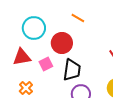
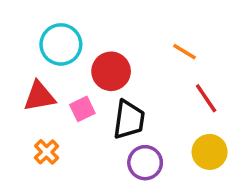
orange line: (78, 18) -> (185, 52), moved

